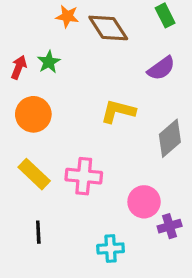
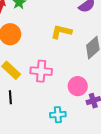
black line: (38, 232) -> (10, 97), moved

